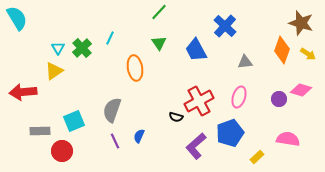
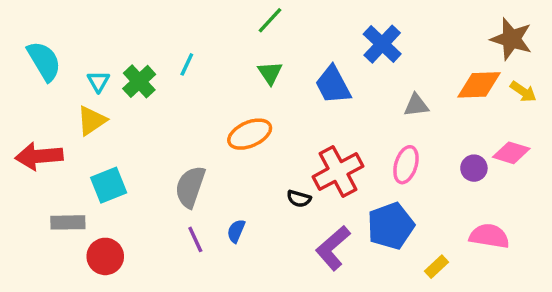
cyan semicircle: (17, 18) -> (44, 61), moved
orange diamond: (282, 50) -> (479, 85), turned 68
orange ellipse: (135, 68) -> (250, 134), moved, turned 75
cyan square: (74, 121) -> (109, 185), moved

